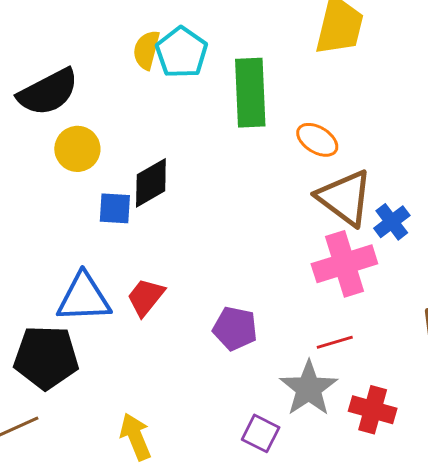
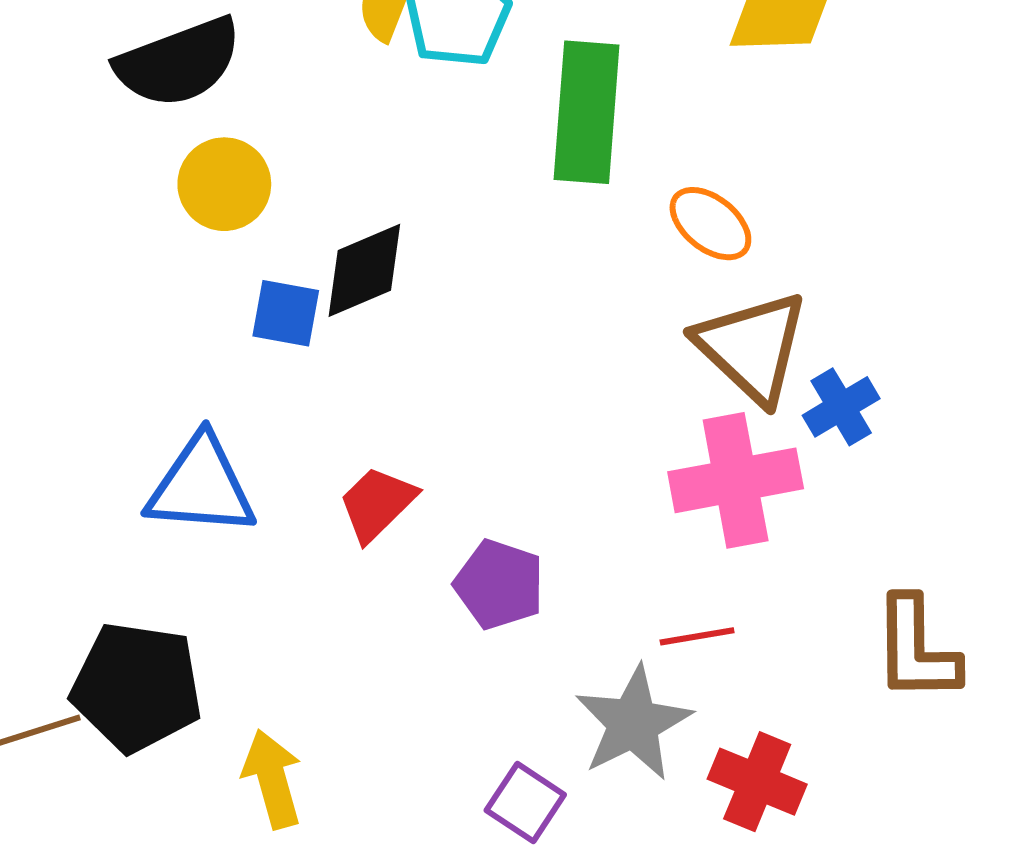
red trapezoid: (146, 297) -> (377, 504), moved
black pentagon: (46, 357) -> (137, 687), moved

